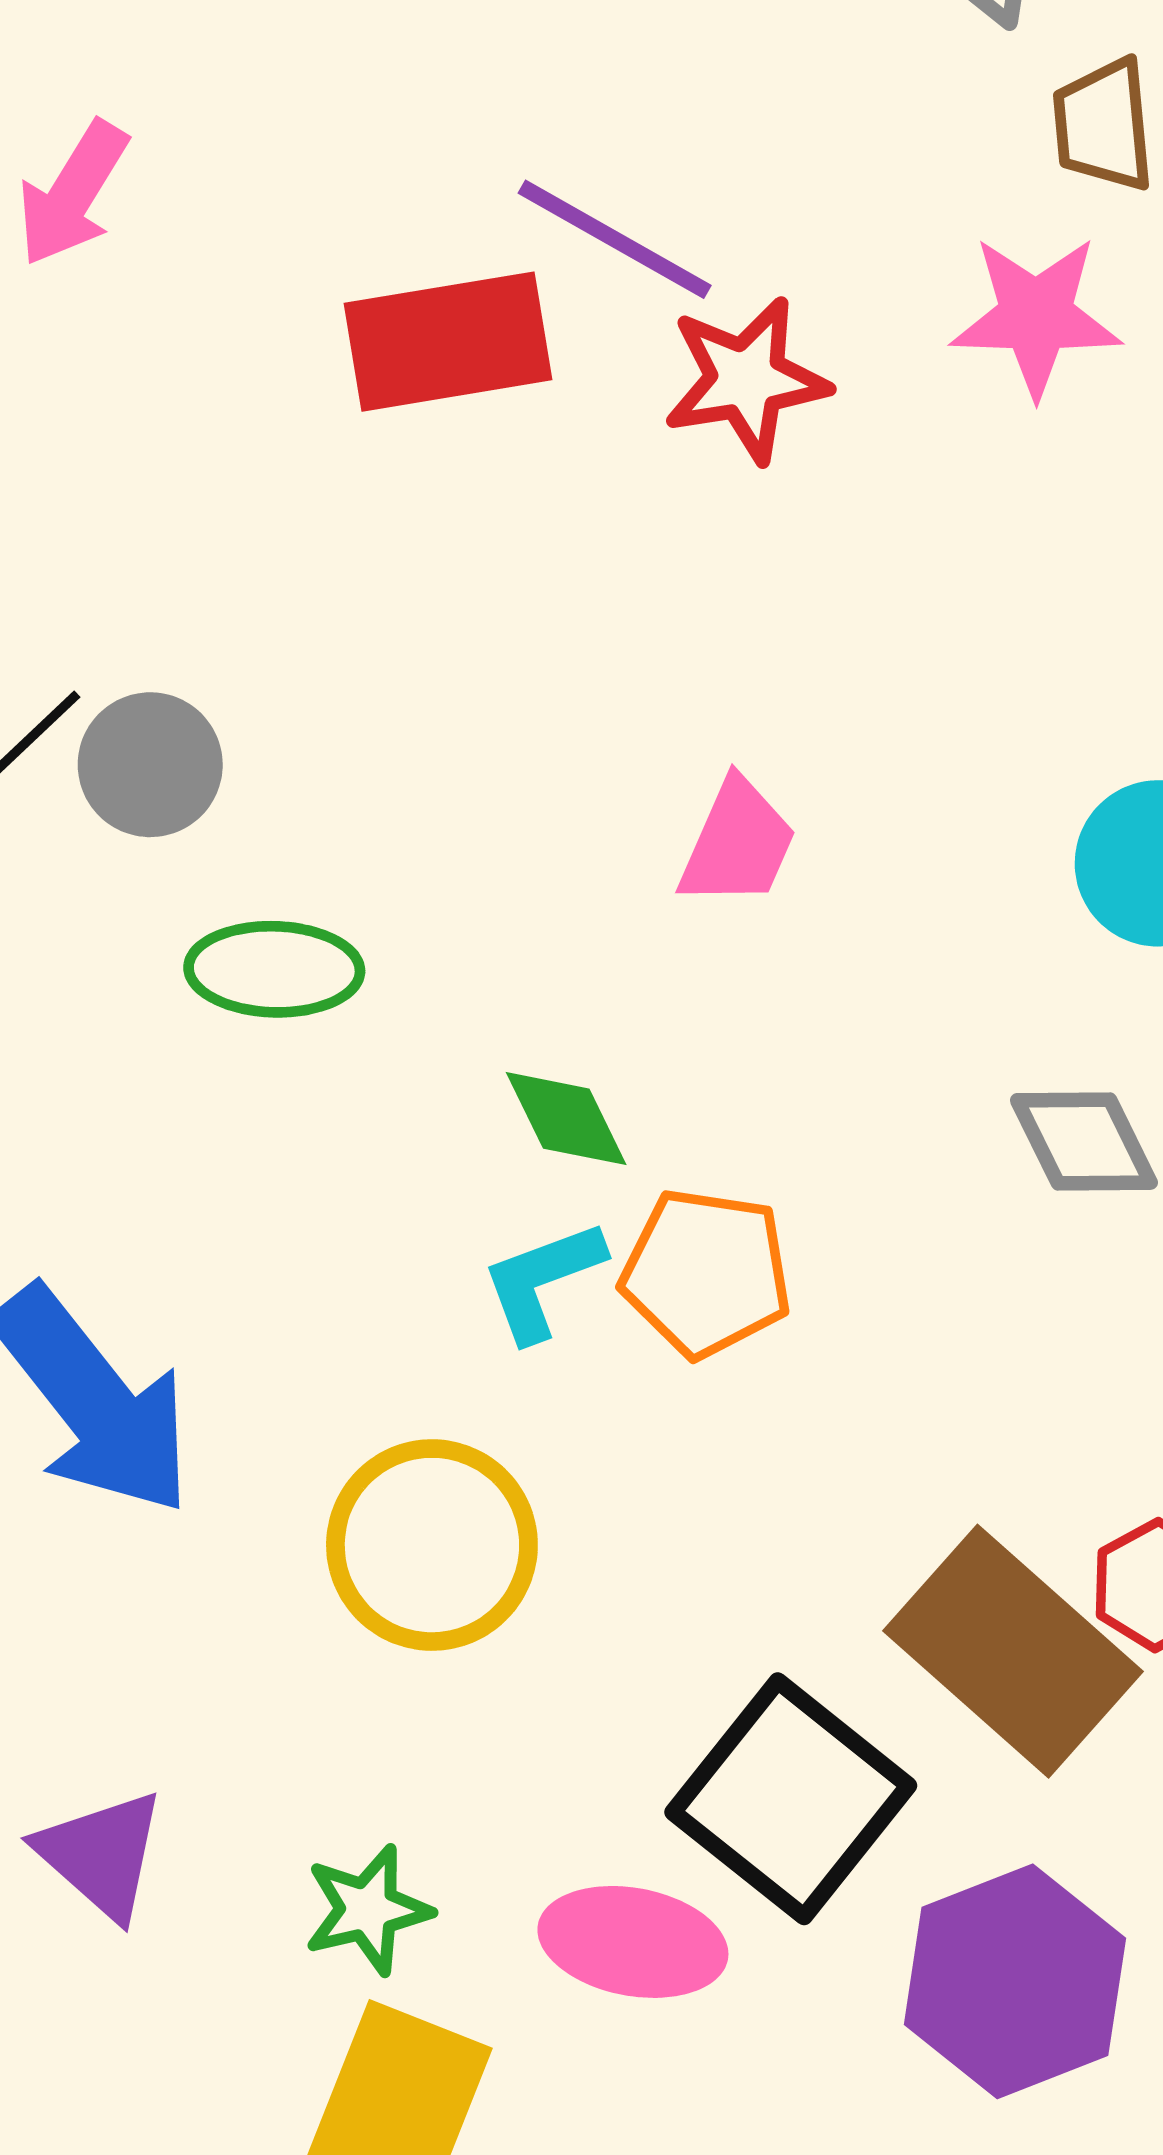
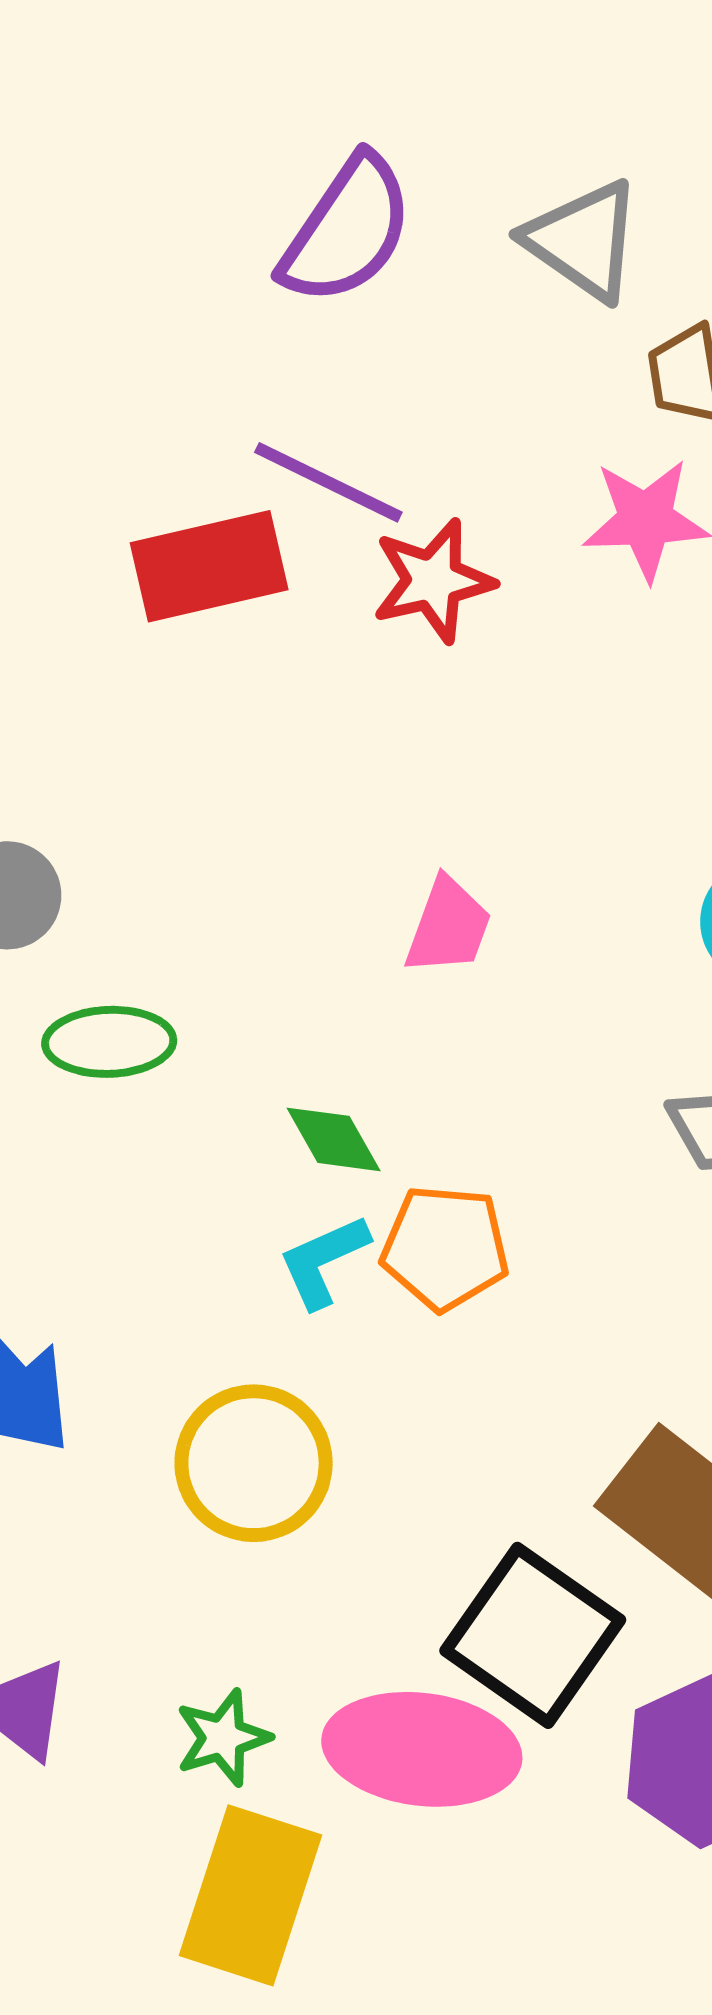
pink ellipse: (633, 1942) -> (422, 1749), size x1.4

